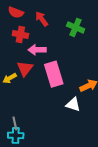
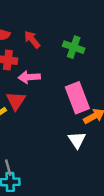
pink rectangle: (54, 74) -> (77, 98), moved
white triangle: (73, 104) -> (77, 140), turned 42

